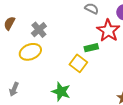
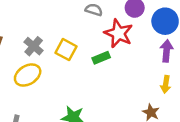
yellow square: (78, 63) -> (66, 50), moved

